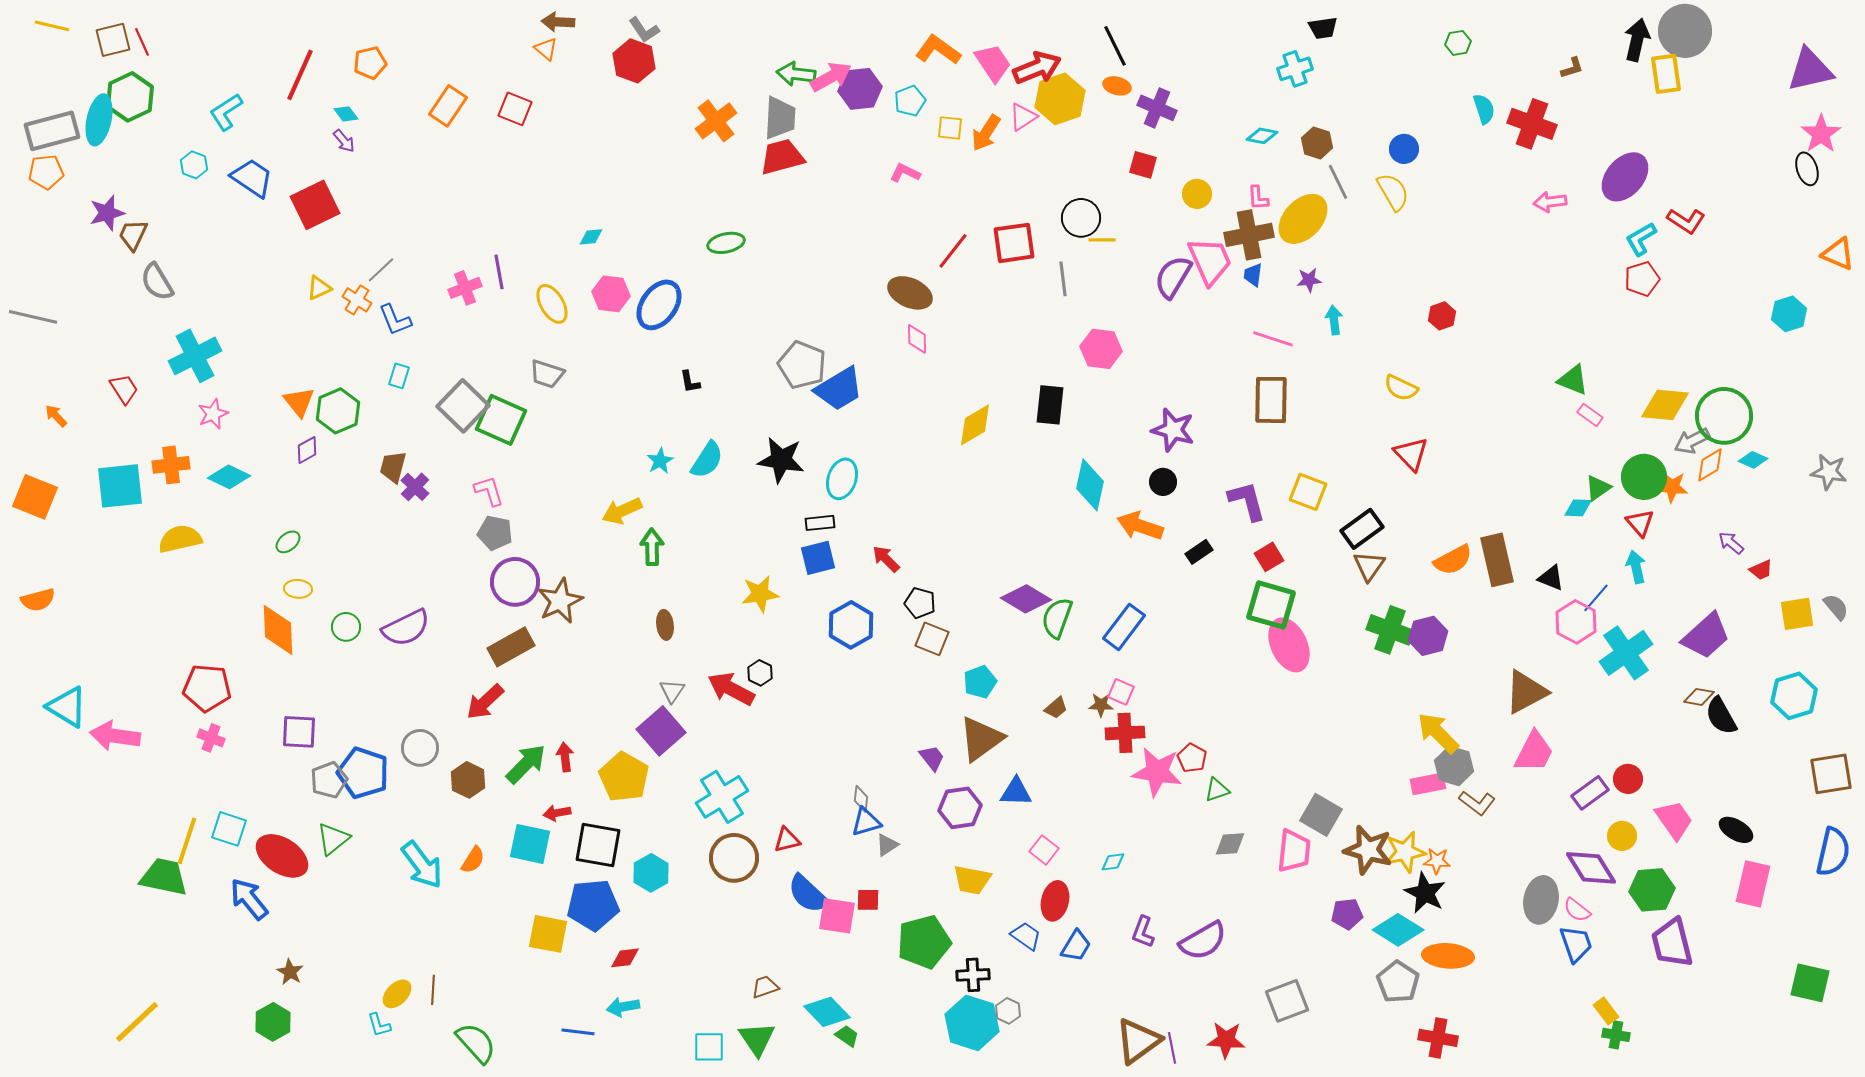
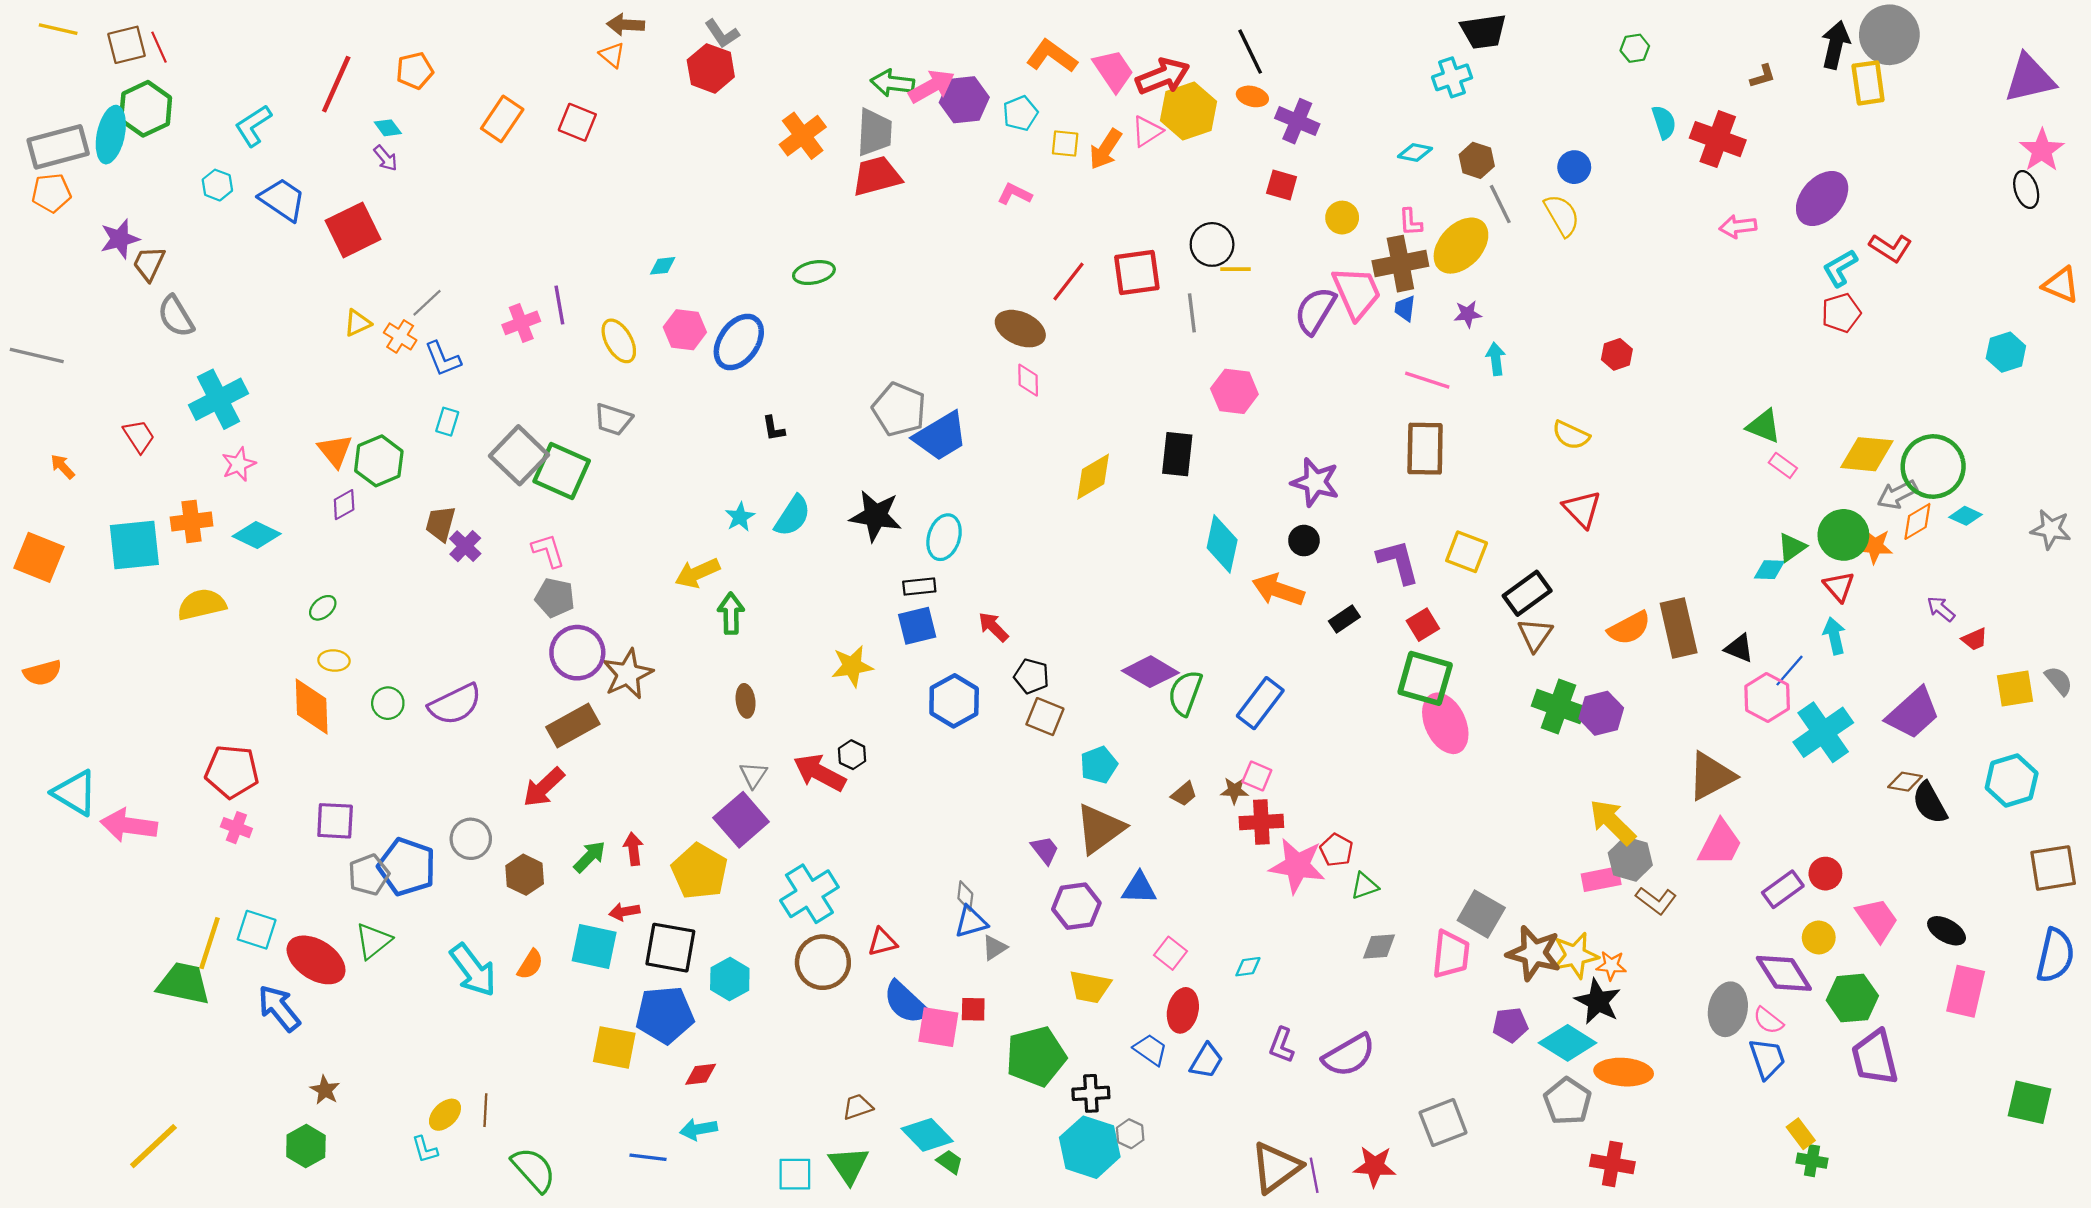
black trapezoid: (1323, 28) -> (1483, 31), size x1.4
green arrow: (526, 764) -> (590, 857), size x0.7

